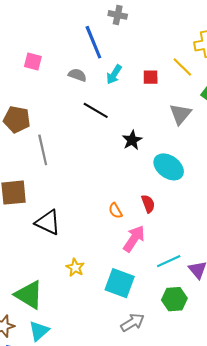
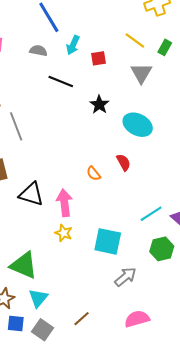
yellow line: (182, 67) -> (135, 41), moved
red square: (151, 77) -> (99, 58), moved
pink arrow: (134, 239) -> (64, 203), moved, turned -32

